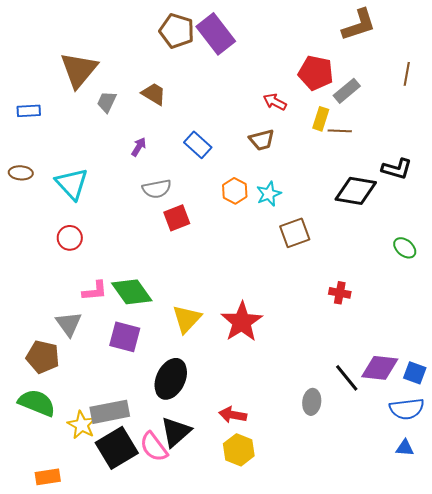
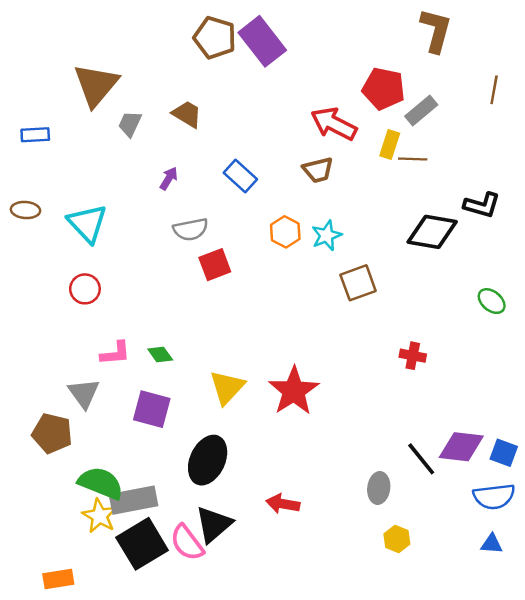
brown L-shape: (359, 25) -> (436, 30), turned -57
red arrow: (275, 102) -> (334, 124), size x1.6
green diamond: (132, 292) -> (160, 354), size x0.5
green semicircle: (37, 403) -> (101, 483), moved
yellow hexagon: (239, 450) -> (397, 539), moved, size x0.7

